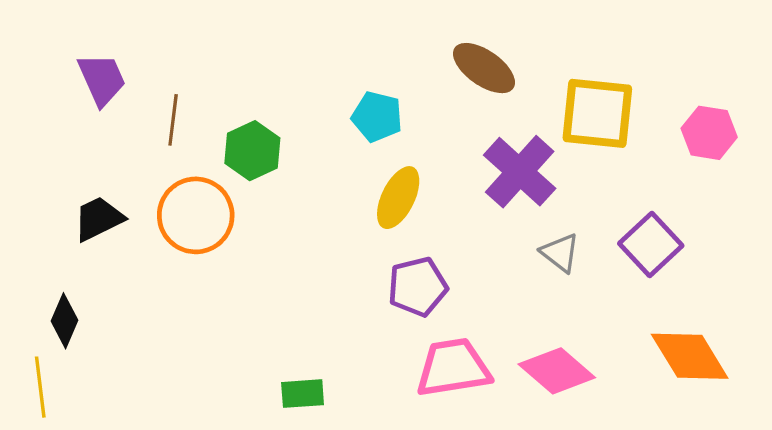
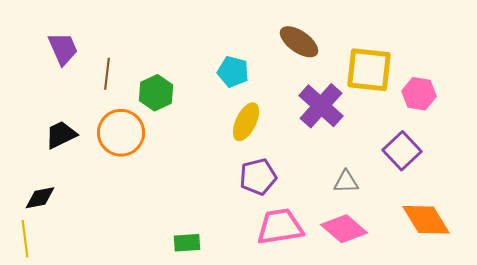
pink hexagon: (709, 133) -> (419, 94), moved
gray triangle: (560, 253) -> (346, 182), moved, turned -40
black diamond: (65, 321) -> (40, 198), turned 56

